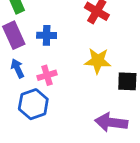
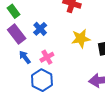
blue cross: (47, 35) -> (40, 29), turned -32

